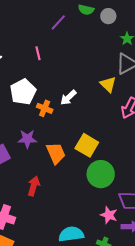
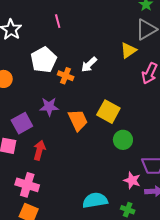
yellow triangle: (108, 84) -> (128, 50), turned 42
green circle: (101, 174) -> (123, 140), size x0.7
red arrow: (34, 186) -> (39, 150), moved

